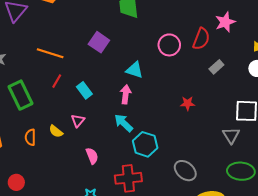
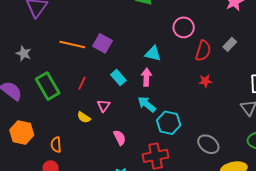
red semicircle: (201, 39) -> (203, 51), moved
purple square: (99, 42) -> (102, 43), moved
red line: (57, 81) -> (82, 83), moved
cyan rectangle: (84, 90) -> (118, 77), moved
orange semicircle: (30, 137) -> (56, 145), moved

